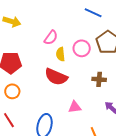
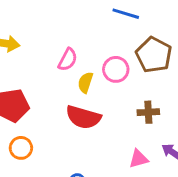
yellow semicircle: (60, 54) -> (85, 83), turned 32
pink triangle: (75, 107) -> (139, 159), moved

